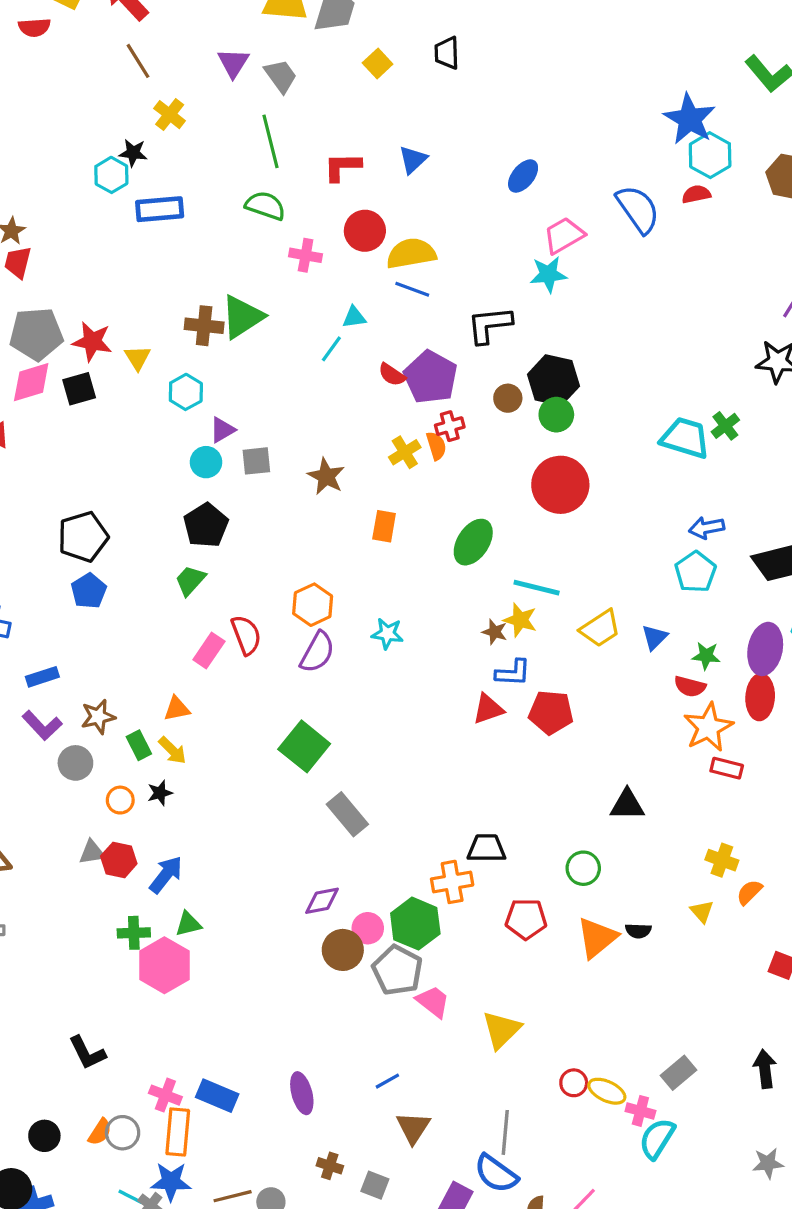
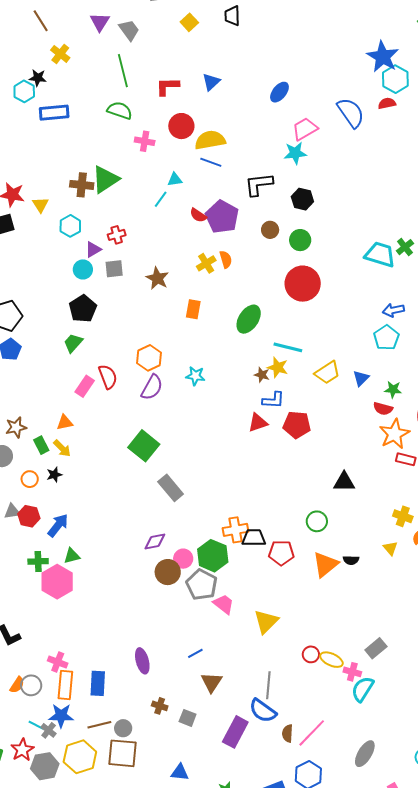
black hexagon: (553, 380) -> (302, 199), moved, size x0.7
red cross: (450, 426) -> (117, 235), moved
black trapezoid: (486, 848) -> (254, 538), moved
blue rectangle: (217, 1096) -> (98, 683), moved, turned 70

